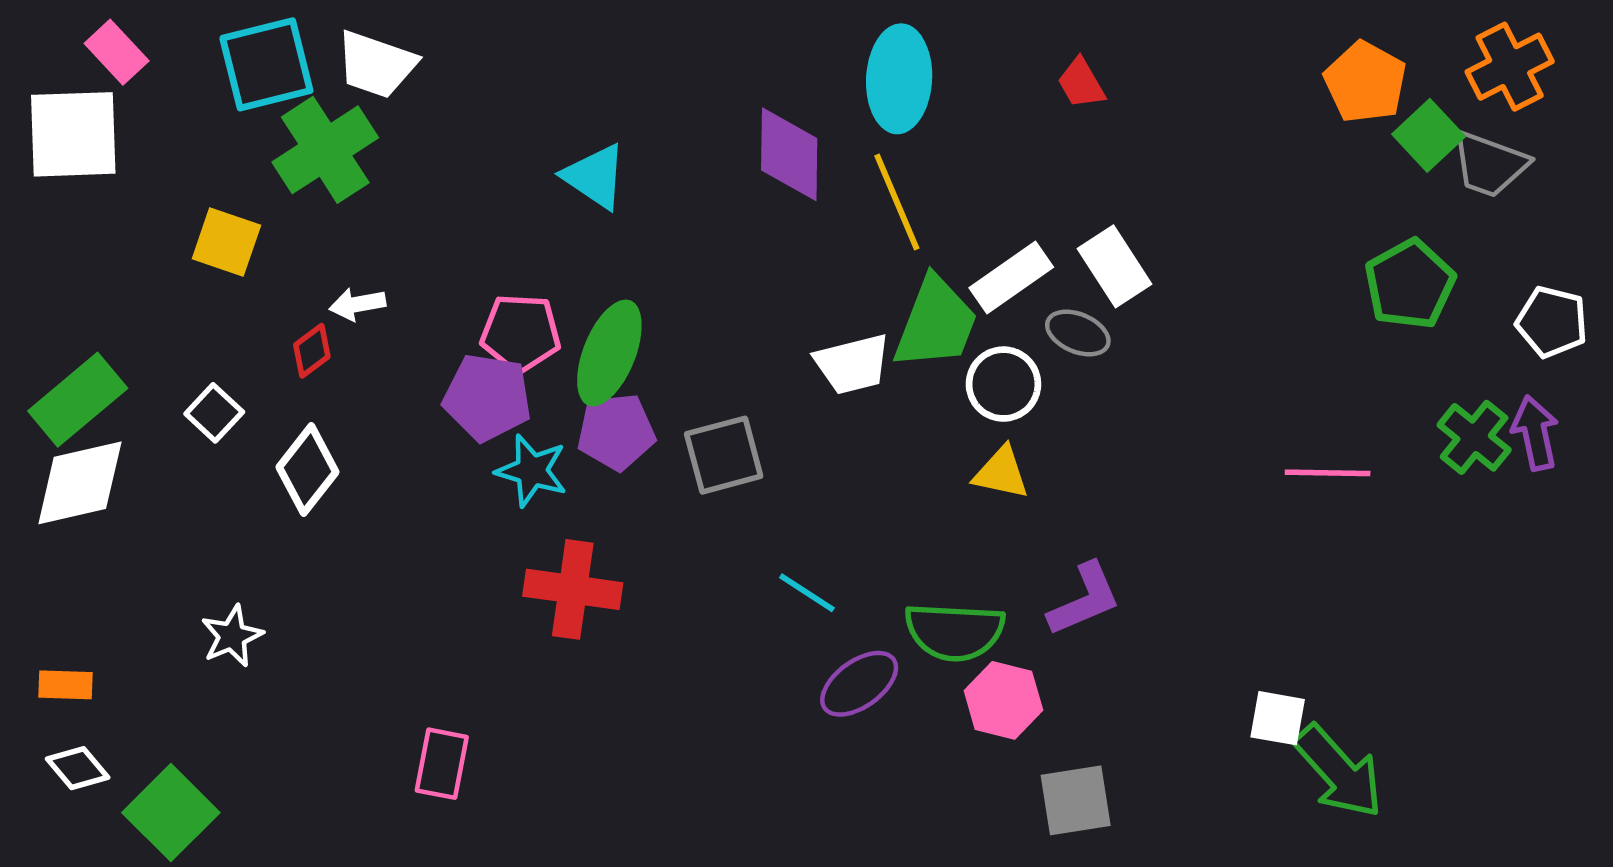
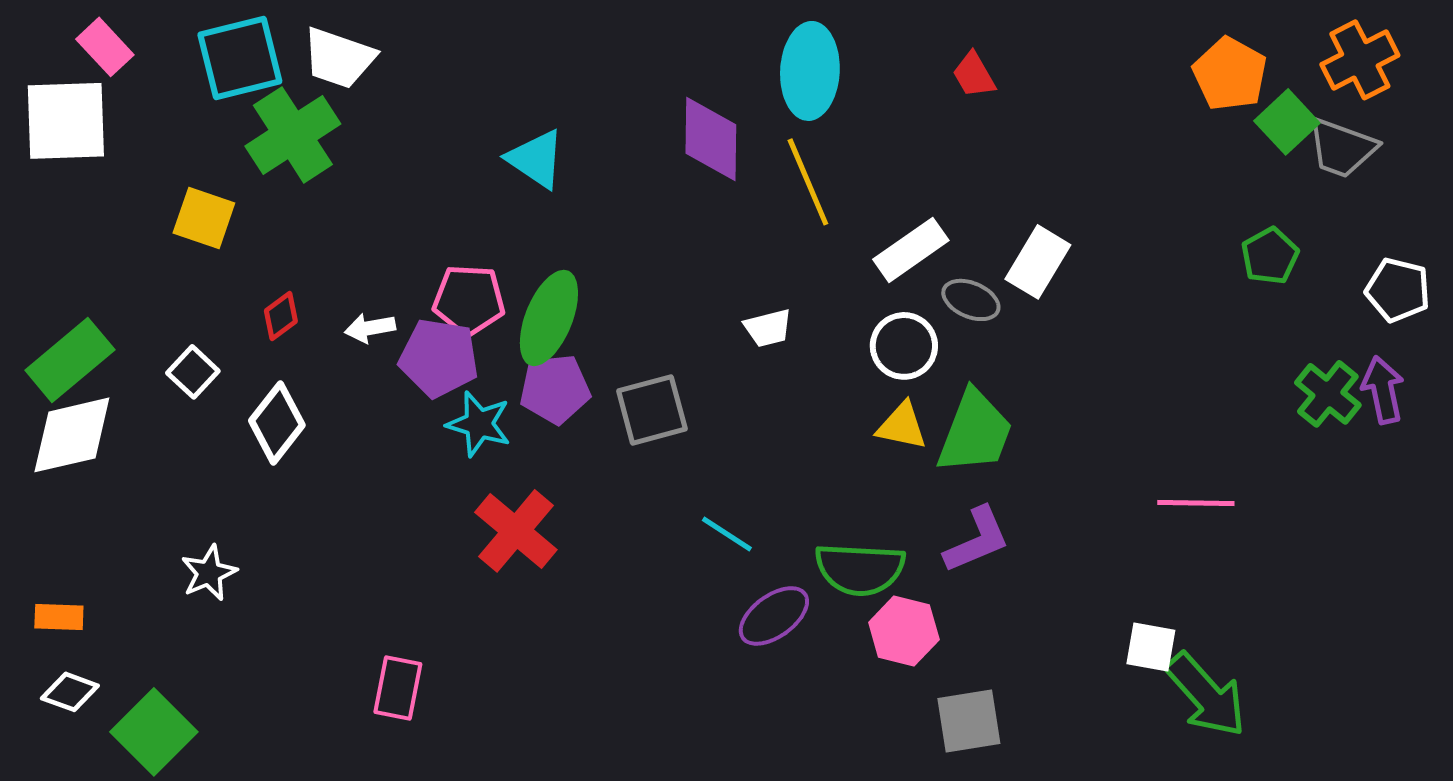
white rectangle: (1114, 266) -> (1038, 262), moved, turned 64
green pentagon: (1410, 284) -> (1270, 256), size x0.7
white arrow: (357, 304) -> (370, 328), moved
green trapezoid: (936, 323) -> (975, 432), moved
white trapezoid: (852, 364) -> (768, 328), size x0.7
pink line: (1328, 473) -> (1196, 503), moved
red cross: (573, 589) -> (516, 531), turned 32
white diamond: (78, 768) -> (70, 692), turned -30

